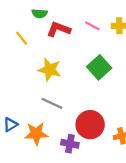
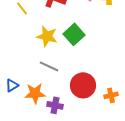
green square: (99, 67) -> (74, 34), moved
purple cross: (70, 144) -> (55, 105), moved

